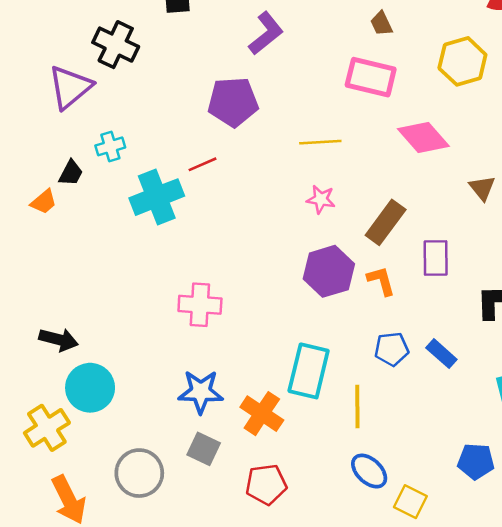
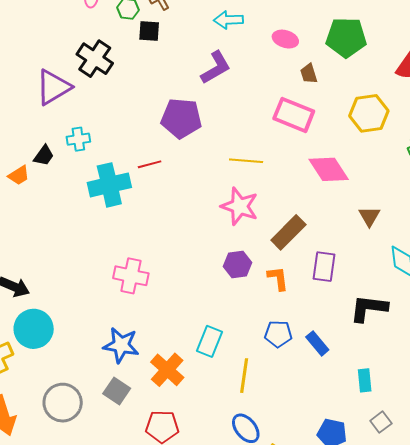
pink star: (321, 199) -> (240, 206), size x1.6
purple hexagon: (329, 271) -> (237, 265), size x0.7
cyan rectangle: (309, 371) -> (210, 341), size x0.7

